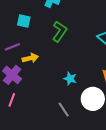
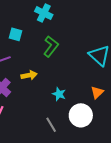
yellow arrow: (30, 58) -> (29, 75), moved

